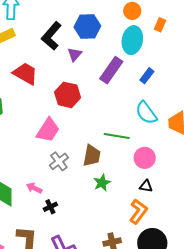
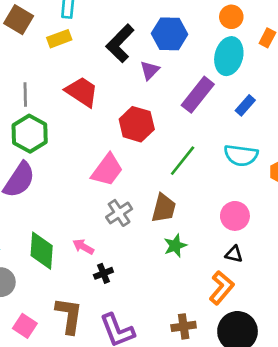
cyan semicircle: (146, 113) -> (241, 155), turned -50
green line: (117, 136) -> (183, 161), moved, turned -65

